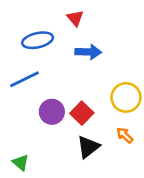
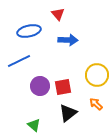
red square: (82, 113) -> (63, 87), turned 36
green triangle: (21, 162) -> (34, 125), moved

